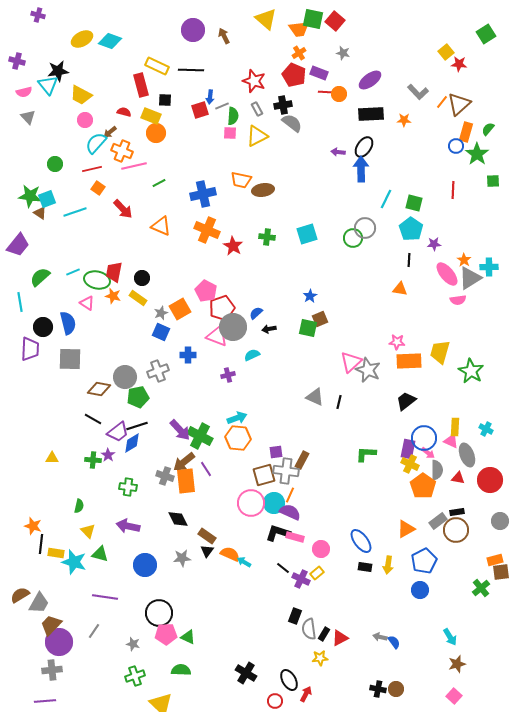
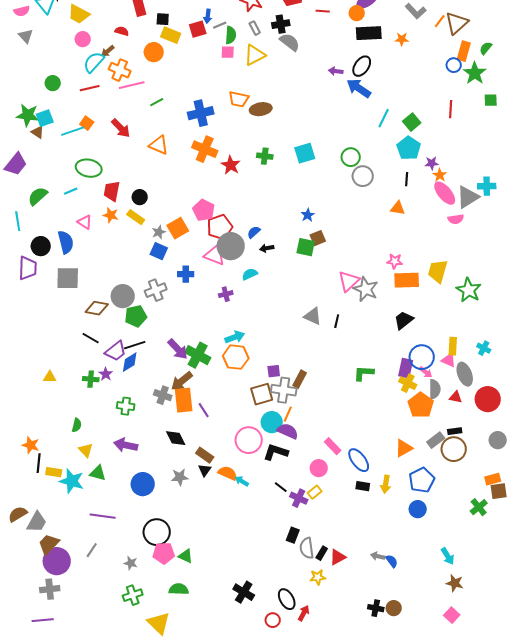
orange circle: (339, 94) -> (357, 13), moved
yellow rectangle: (151, 116) -> (171, 35), moved
blue arrow: (361, 169) -> (359, 88), turned -55
orange square: (98, 188) -> (87, 123), moved
green square: (414, 203) -> (412, 122), turned 36
gray circle: (365, 228) -> (363, 176), moved
orange star: (464, 260) -> (440, 175), moved
green ellipse: (97, 280) -> (89, 168), moved
purple line: (206, 469) -> (204, 410), moved
pink circle: (251, 503) -> (249, 440), moved
pink rectangle: (295, 537) -> (333, 446), moved, turned 30
brown star: (457, 664) -> (455, 583), turned 30

